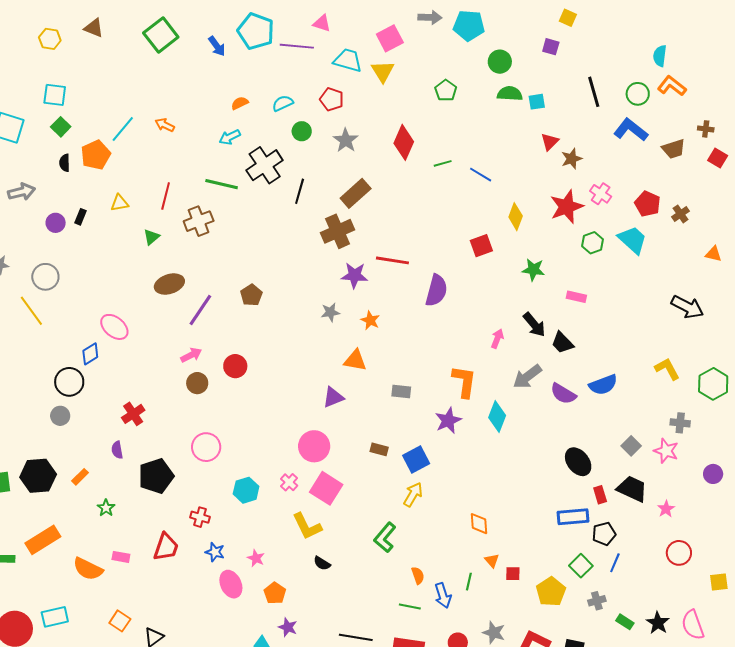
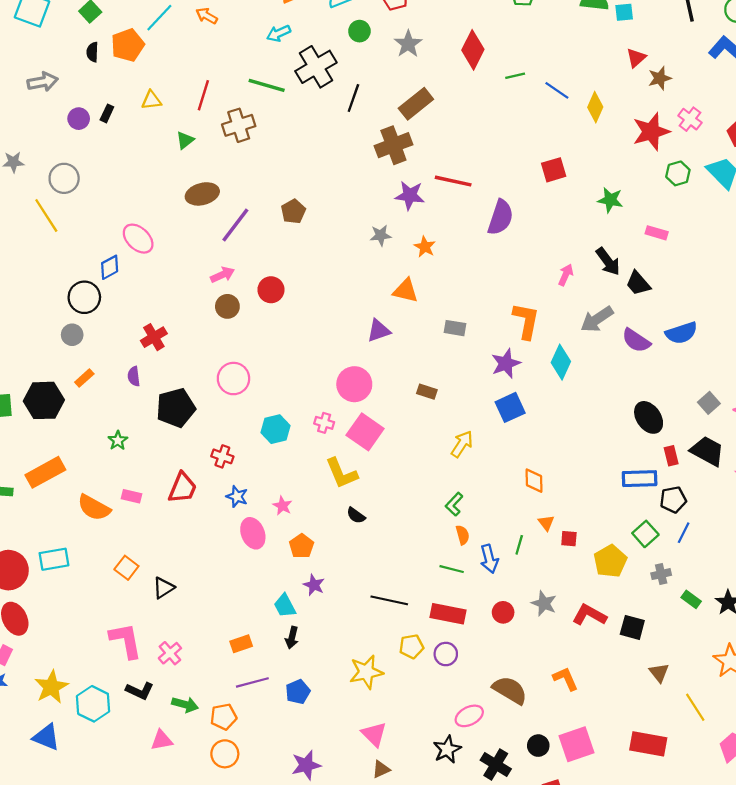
yellow diamond: (516, 217) -> (595, 107), moved
blue square: (416, 459) -> (510, 407), moved
orange rectangle: (80, 477) -> (84, 378), moved
pink cross: (289, 482) -> (324, 423), turned -30
green L-shape: (385, 537) -> (454, 504), moved, size x0.7

